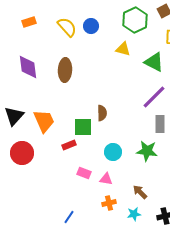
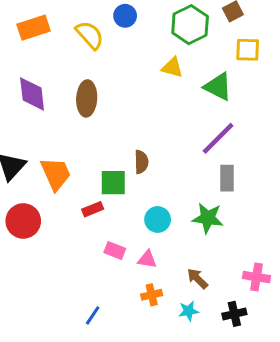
orange rectangle: (29, 22) -> (34, 28), size x1.5
blue circle: (91, 26) -> (125, 16), moved

